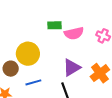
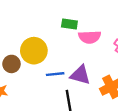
purple triangle: (72, 67) -> (80, 75), turned 36
blue line: (33, 82) -> (55, 74), moved

